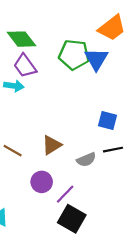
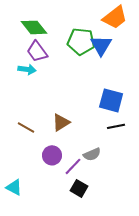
blue square: (107, 121) -> (111, 100), size x1.4
gray semicircle: (86, 160) -> (92, 154), moved
black square: (72, 219) -> (79, 188), size x0.7

